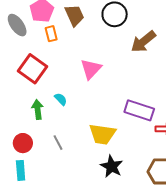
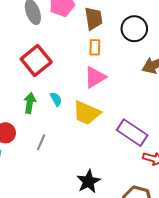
orange rectangle: (51, 34) -> (95, 47), moved
yellow trapezoid: (102, 134) -> (87, 113), moved
gray line: (58, 143) -> (41, 142), turned 35

